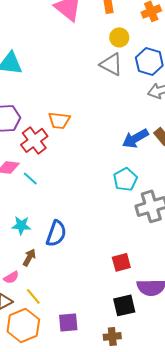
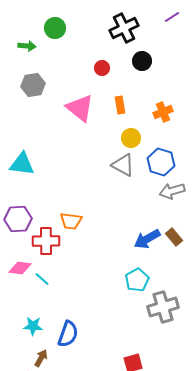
red cross: (34, 140) -> (46, 241), turned 36

